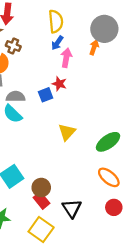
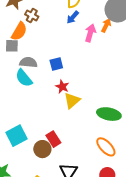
pink arrow: (66, 58) -> (90, 33), moved
red star: (59, 84) -> (62, 87), moved
green ellipse: (108, 142) -> (109, 114), turned 40
red rectangle: (42, 200) -> (53, 139), moved

